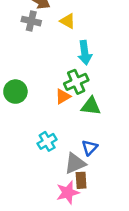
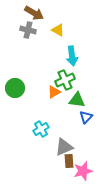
blue triangle: (90, 148) -> (86, 117), moved
pink star: (68, 193) -> (83, 171), moved

